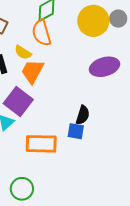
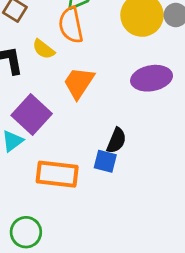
orange trapezoid: (32, 71) -> (79, 83), moved

